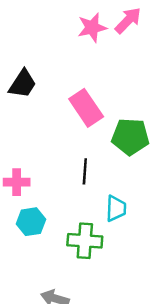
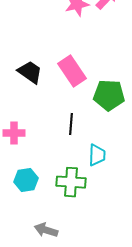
black trapezoid: (23, 84) -> (30, 72), moved, turned -88
cyan hexagon: (31, 222) -> (26, 180), moved

